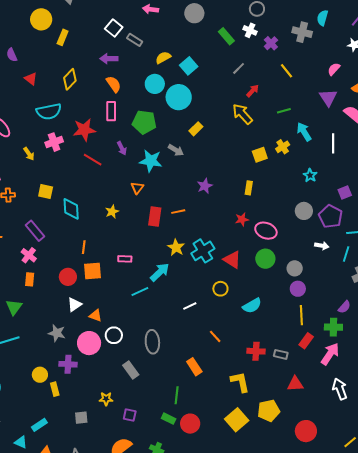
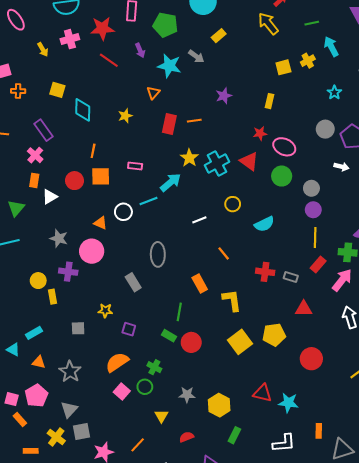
red triangle: (232, 260) -> (249, 161), moved
white triangle: (74, 305) -> (50, 197), moved
white circle: (114, 335) -> (123, 212), moved
yellow L-shape: (240, 382) -> (232, 300), moved

